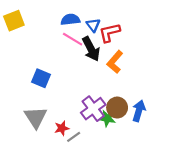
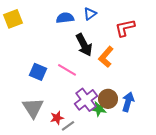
blue triangle: (93, 25) -> (90, 14), moved, turned 32
red L-shape: (109, 33) -> (125, 28), moved
pink line: (73, 39) -> (67, 70), moved

